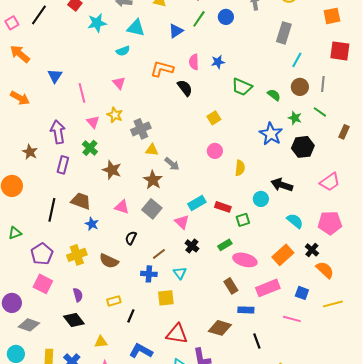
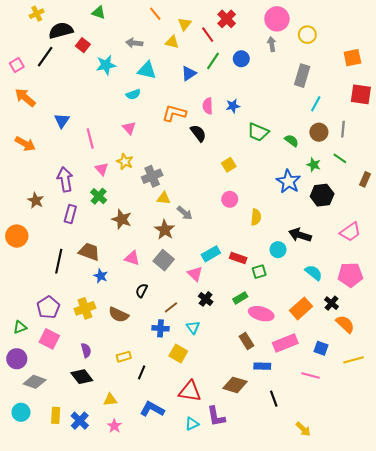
green triangle: (15, 233) -> (20, 327), moved
yellow square: (166, 298) -> (178, 354), turned 36

